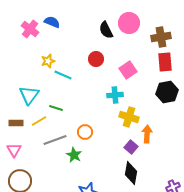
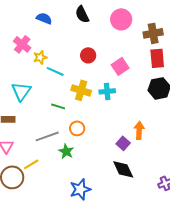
pink cross: (30, 29) -> (22, 44), moved
black semicircle: (106, 30) -> (82, 14), moved
green line: (56, 108) -> (58, 106), moved
yellow cross: (129, 117) -> (81, 90), moved
yellow line: (39, 121) -> (31, 164), moved
black diamond: (131, 173) -> (123, 169), turned -35

